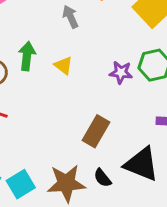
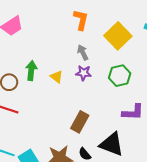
gray arrow: (70, 17) -> (83, 52), moved
purple star: (121, 72) -> (84, 73), moved

